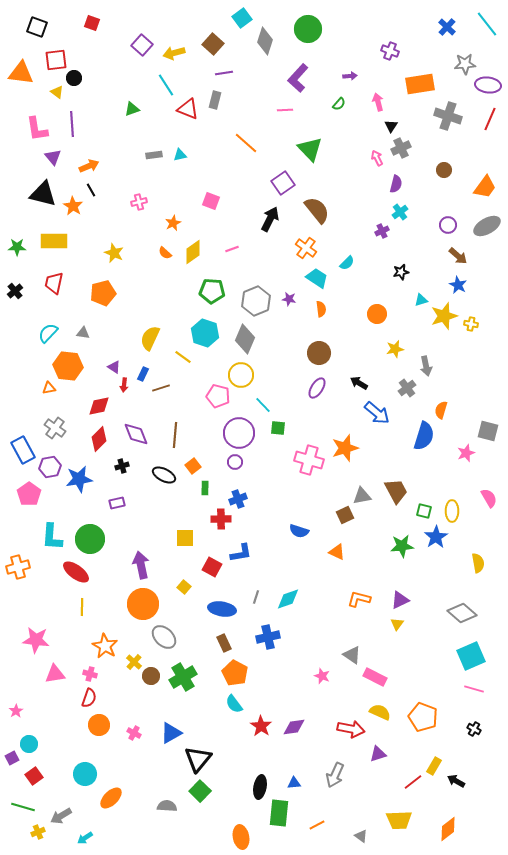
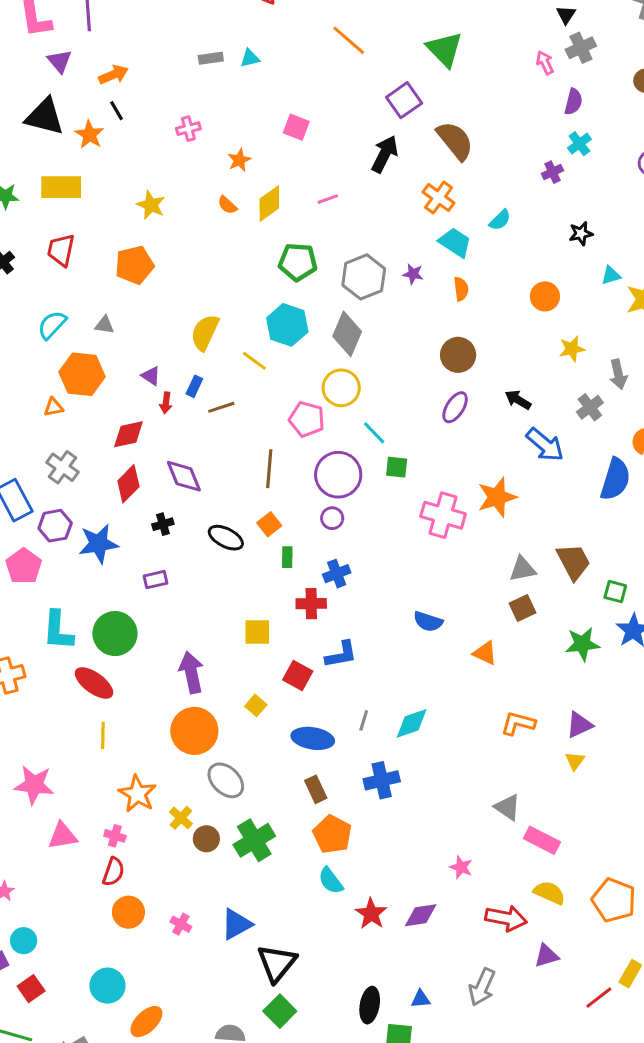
brown line: (175, 435) -> (269, 469), moved
brown square: (345, 515) -> (522, 608), moved
pink star: (322, 676) -> (461, 867), moved

